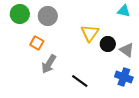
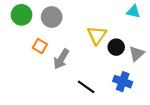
gray triangle: (127, 50) -> (137, 54), turned 42
gray arrow: (49, 64) -> (61, 59), moved
blue cross: (124, 77) -> (123, 82), moved

